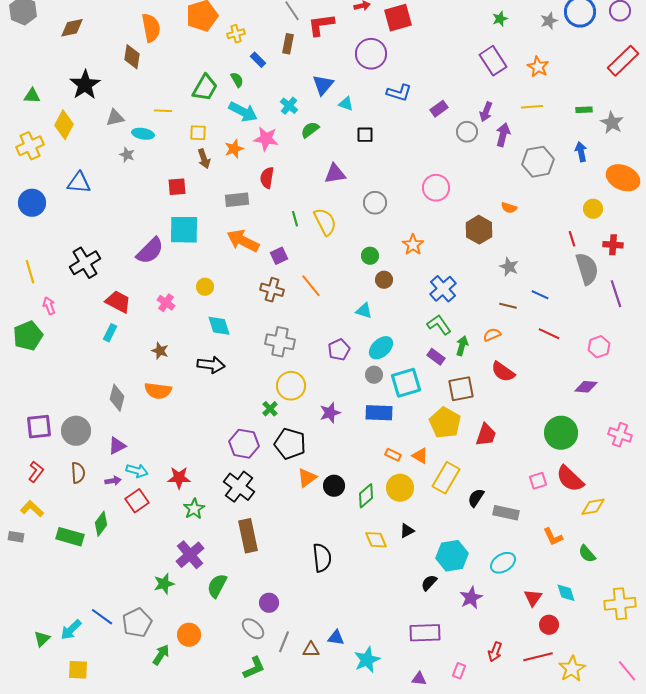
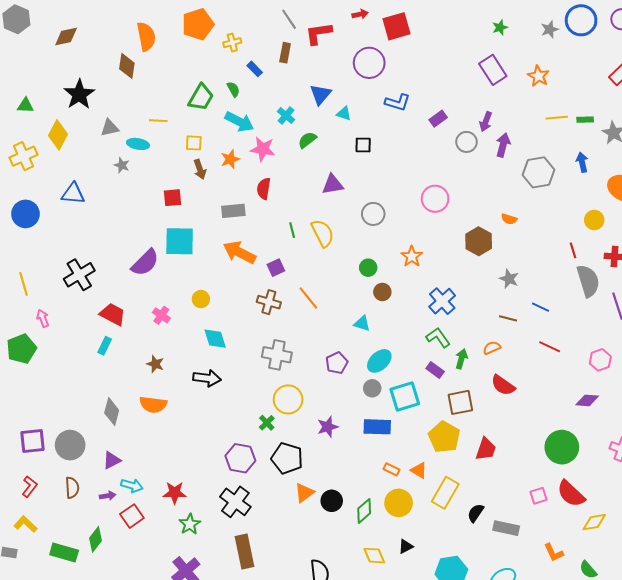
yellow line: (532, 107) -> (557, 118), moved

